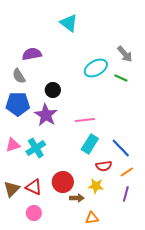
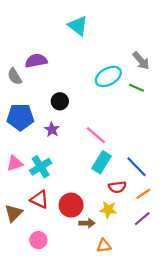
gray semicircle: (19, 76) -> (15, 76), moved
purple star: (46, 115) -> (52, 130), size x0.6
pink line: (85, 120) -> (96, 135), turned 48
red triangle: (34, 187) -> (39, 199), moved
purple line: (126, 194) -> (142, 219), turned 35

